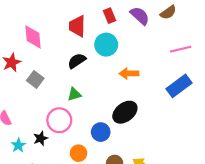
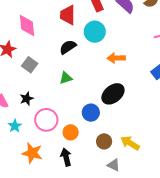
pink circle: (59, 120) -> (46, 120), moved
black star: (41, 138) -> (27, 99), moved

